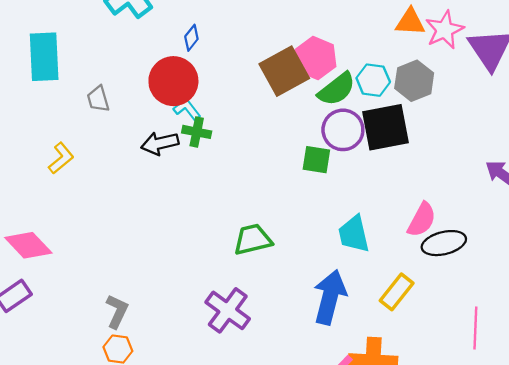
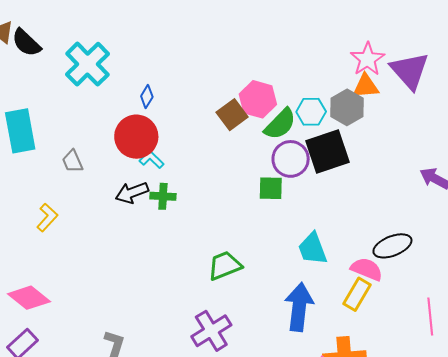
orange triangle: (410, 22) -> (366, 86), moved
brown square: (284, 71) -> (232, 115), size x0.7
green cross: (197, 132) -> (163, 196), moved
pink semicircle: (422, 220) -> (367, 269), moved, turned -88
purple cross: (228, 310) -> (211, 331), turned 30

